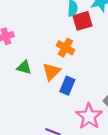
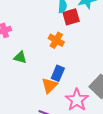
orange triangle: (51, 72) -> (50, 86), moved

